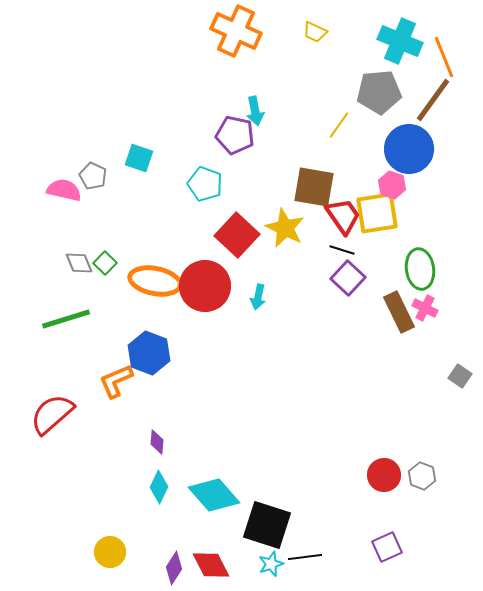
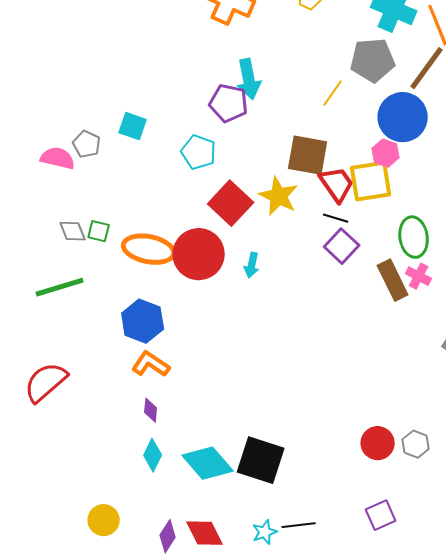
cyan arrow: (255, 111) -> (249, 79), size x1.4
green square: (105, 263) -> (99, 231), turned -30
orange L-shape: (116, 381) -> (151, 364), moved, turned 57
black square: (267, 525) -> (261, 460), moved

